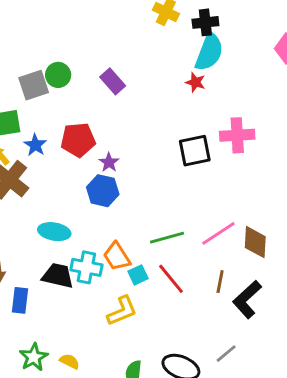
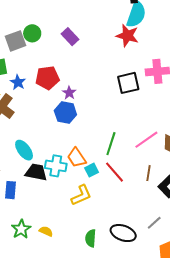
red star: (195, 82) -> (127, 36), size x1.6
cyan ellipse: (54, 232) -> (24, 150), moved, turned 45
green line: (167, 238) -> (111, 144), turned -55

